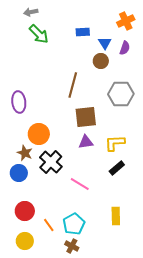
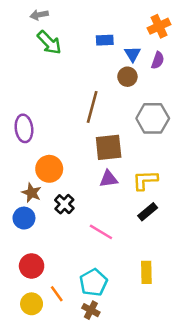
black cross: (51, 162) -> (64, 204), size x0.7
orange line: (49, 225) -> (57, 294), moved

